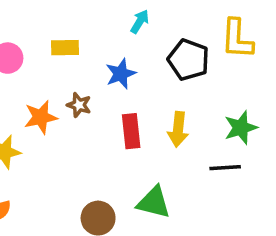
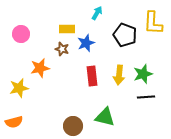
yellow rectangle: (65, 48) -> (67, 29), moved
brown star: (79, 105) -> (62, 49), moved
green star: (241, 128) -> (143, 74), moved

